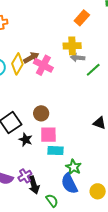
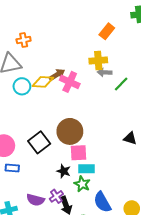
yellow diamond: (17, 64) -> (43, 82), turned 65
brown circle: (41, 113) -> (70, 131), size x1.6
black star: (26, 140) -> (64, 171), moved
green star: (74, 167) -> (82, 184), moved

